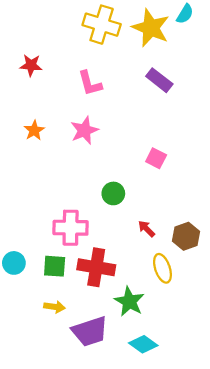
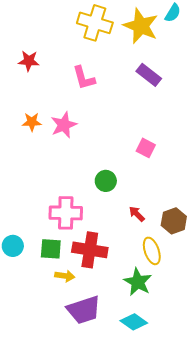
orange star: (34, 130) -> (32, 122), turned 30
pink star: (84, 130) -> (64, 125), moved
green star: (129, 301) -> (138, 282), moved
yellow arrow: (55, 307) -> (65, 276), moved

